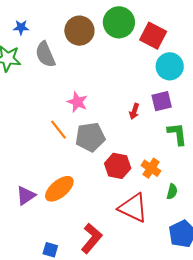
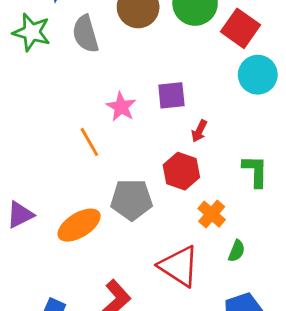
purple square: (162, 101) -> (171, 95), moved
gray pentagon: (90, 137) -> (132, 200), moved
red hexagon: (118, 166) -> (181, 171), moved
purple triangle: (26, 196) -> (20, 215), moved

